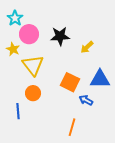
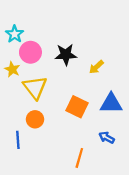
blue arrow: (86, 100) -> (107, 138), moved

